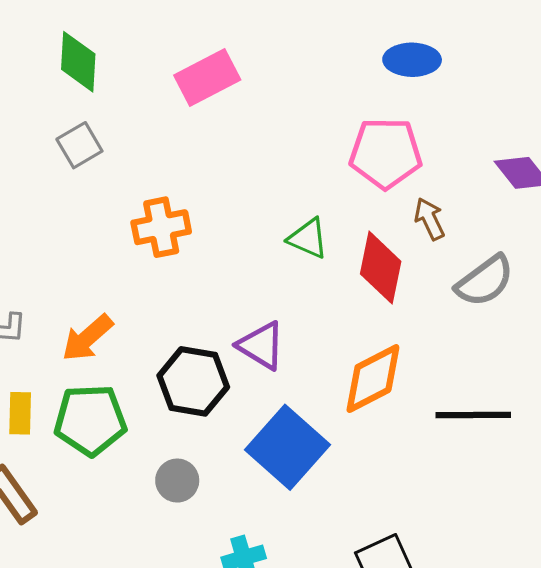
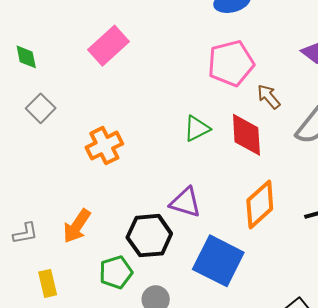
green diamond: (78, 62) -> (26, 57), size x0.7
green triangle: (308, 238) -> (197, 129), turned -36
green pentagon: (90, 420) -> (116, 272), moved, size x0.7

